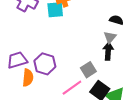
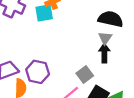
black semicircle: (116, 20) -> (111, 19), size x1.6

